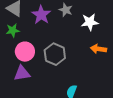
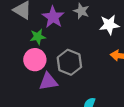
green star: (13, 30) -> (38, 37), moved
purple triangle: (22, 73) -> (48, 82), moved

